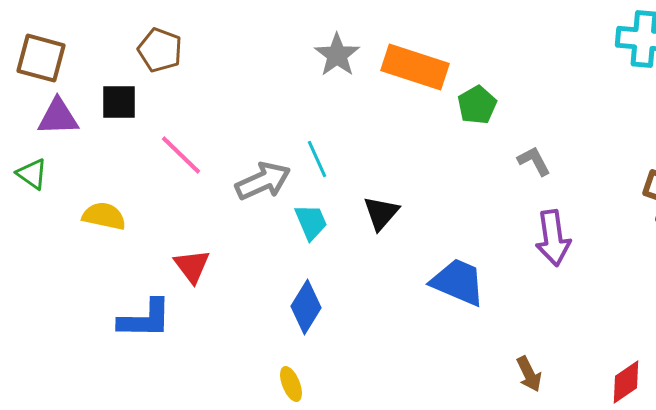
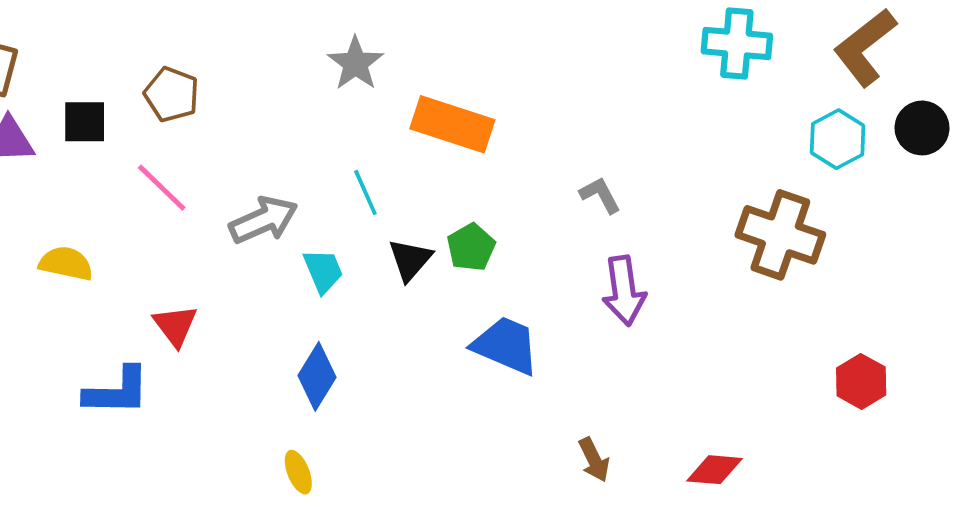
brown pentagon: (160, 50) -> (172, 94), moved
orange rectangle: (415, 67) -> (452, 124), moved
green pentagon: (477, 105) -> (471, 247), moved
cyan line: (317, 159) -> (365, 193), moved
red diamond: (626, 382) -> (715, 470), turned 39

